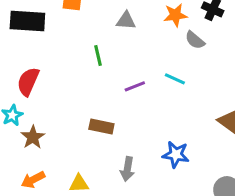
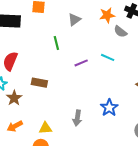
gray triangle: (126, 21) -> (74, 19), turned -40
brown rectangle: (101, 126) -> (39, 83), moved
blue star: (176, 155) -> (109, 108), turned 30

